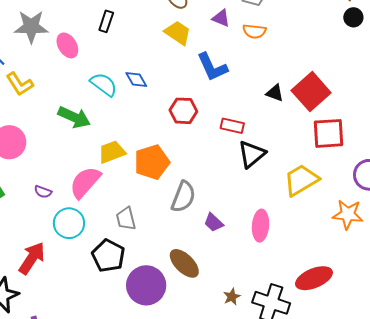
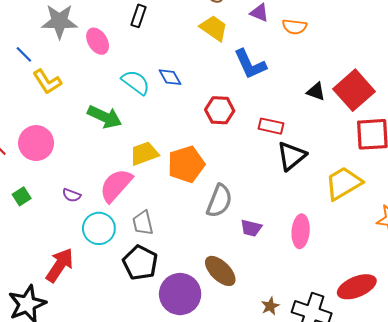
gray trapezoid: (126, 219) -> (143, 223), moved
purple trapezoid: (214, 223) -> (251, 228), turned -30

